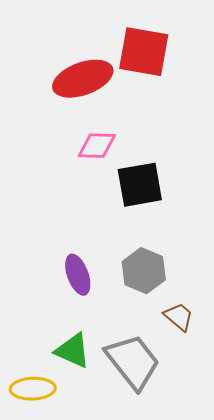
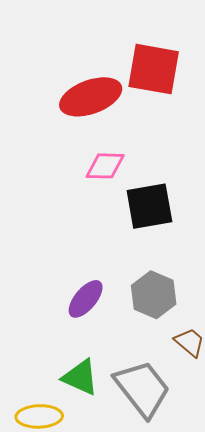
purple ellipse: (78, 275) -> (86, 299), turned 60

